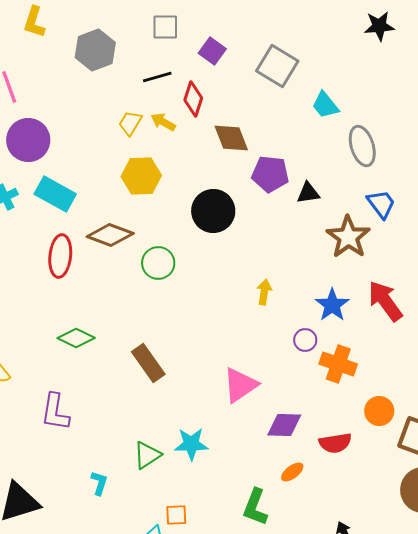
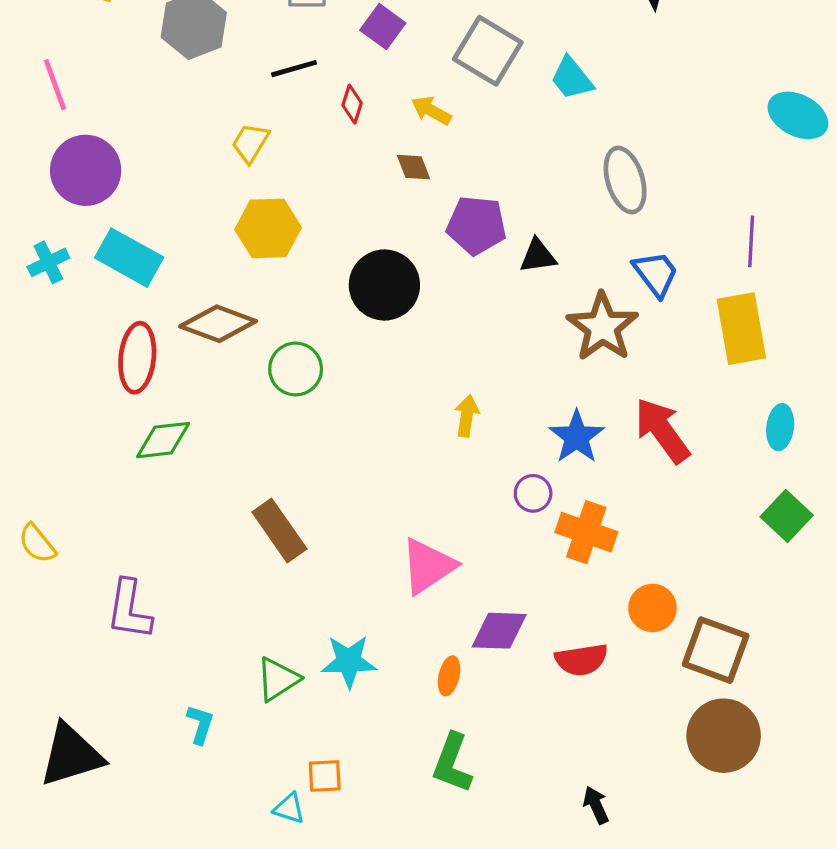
red diamond: (193, 99) -> (352, 104), size x0.7
cyan trapezoid: (325, 105) -> (572, 78), moved
yellow arrow: (163, 122) -> (431, 111), moved
brown diamond: (231, 138) -> (413, 167), size x0.6
green diamond: (76, 338) -> (163, 440), moved, turned -33
orange ellipse: (292, 472) -> (449, 676), moved, turned -40

